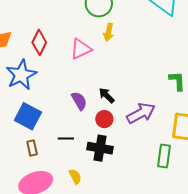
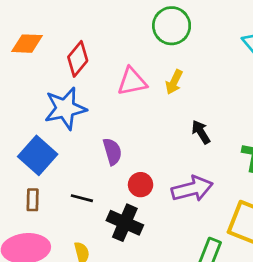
yellow arrow: (109, 32) -> (174, 82), moved
blue star: (21, 75) -> (65, 108), moved
black arrow: (107, 95) -> (201, 132), moved

